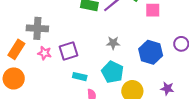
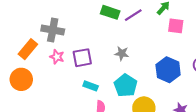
gray star: (113, 43) -> (122, 53), moved

